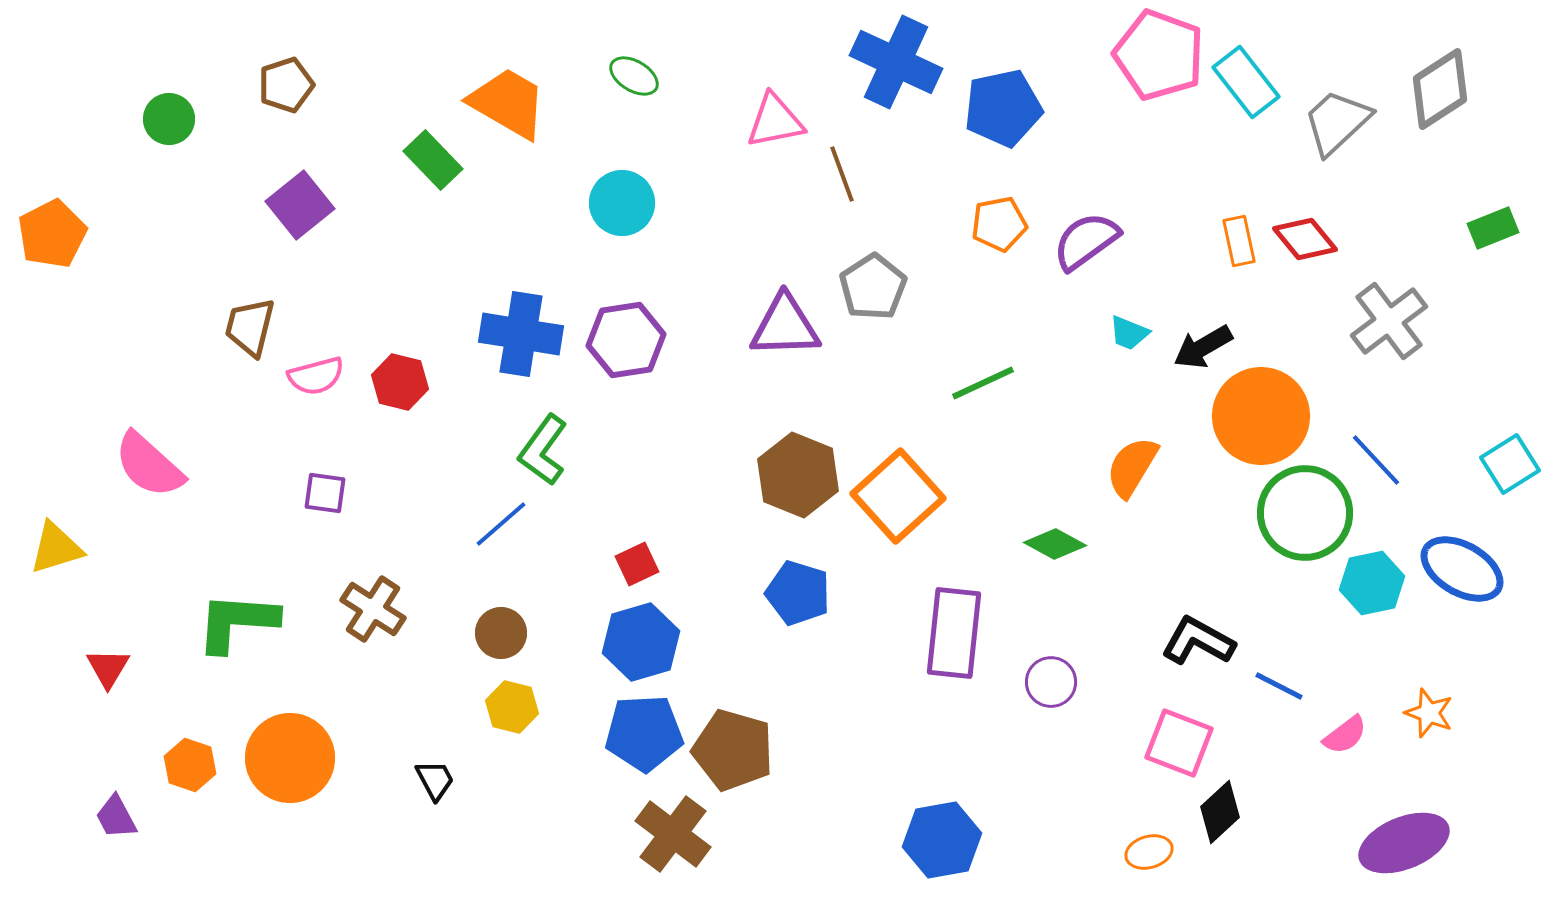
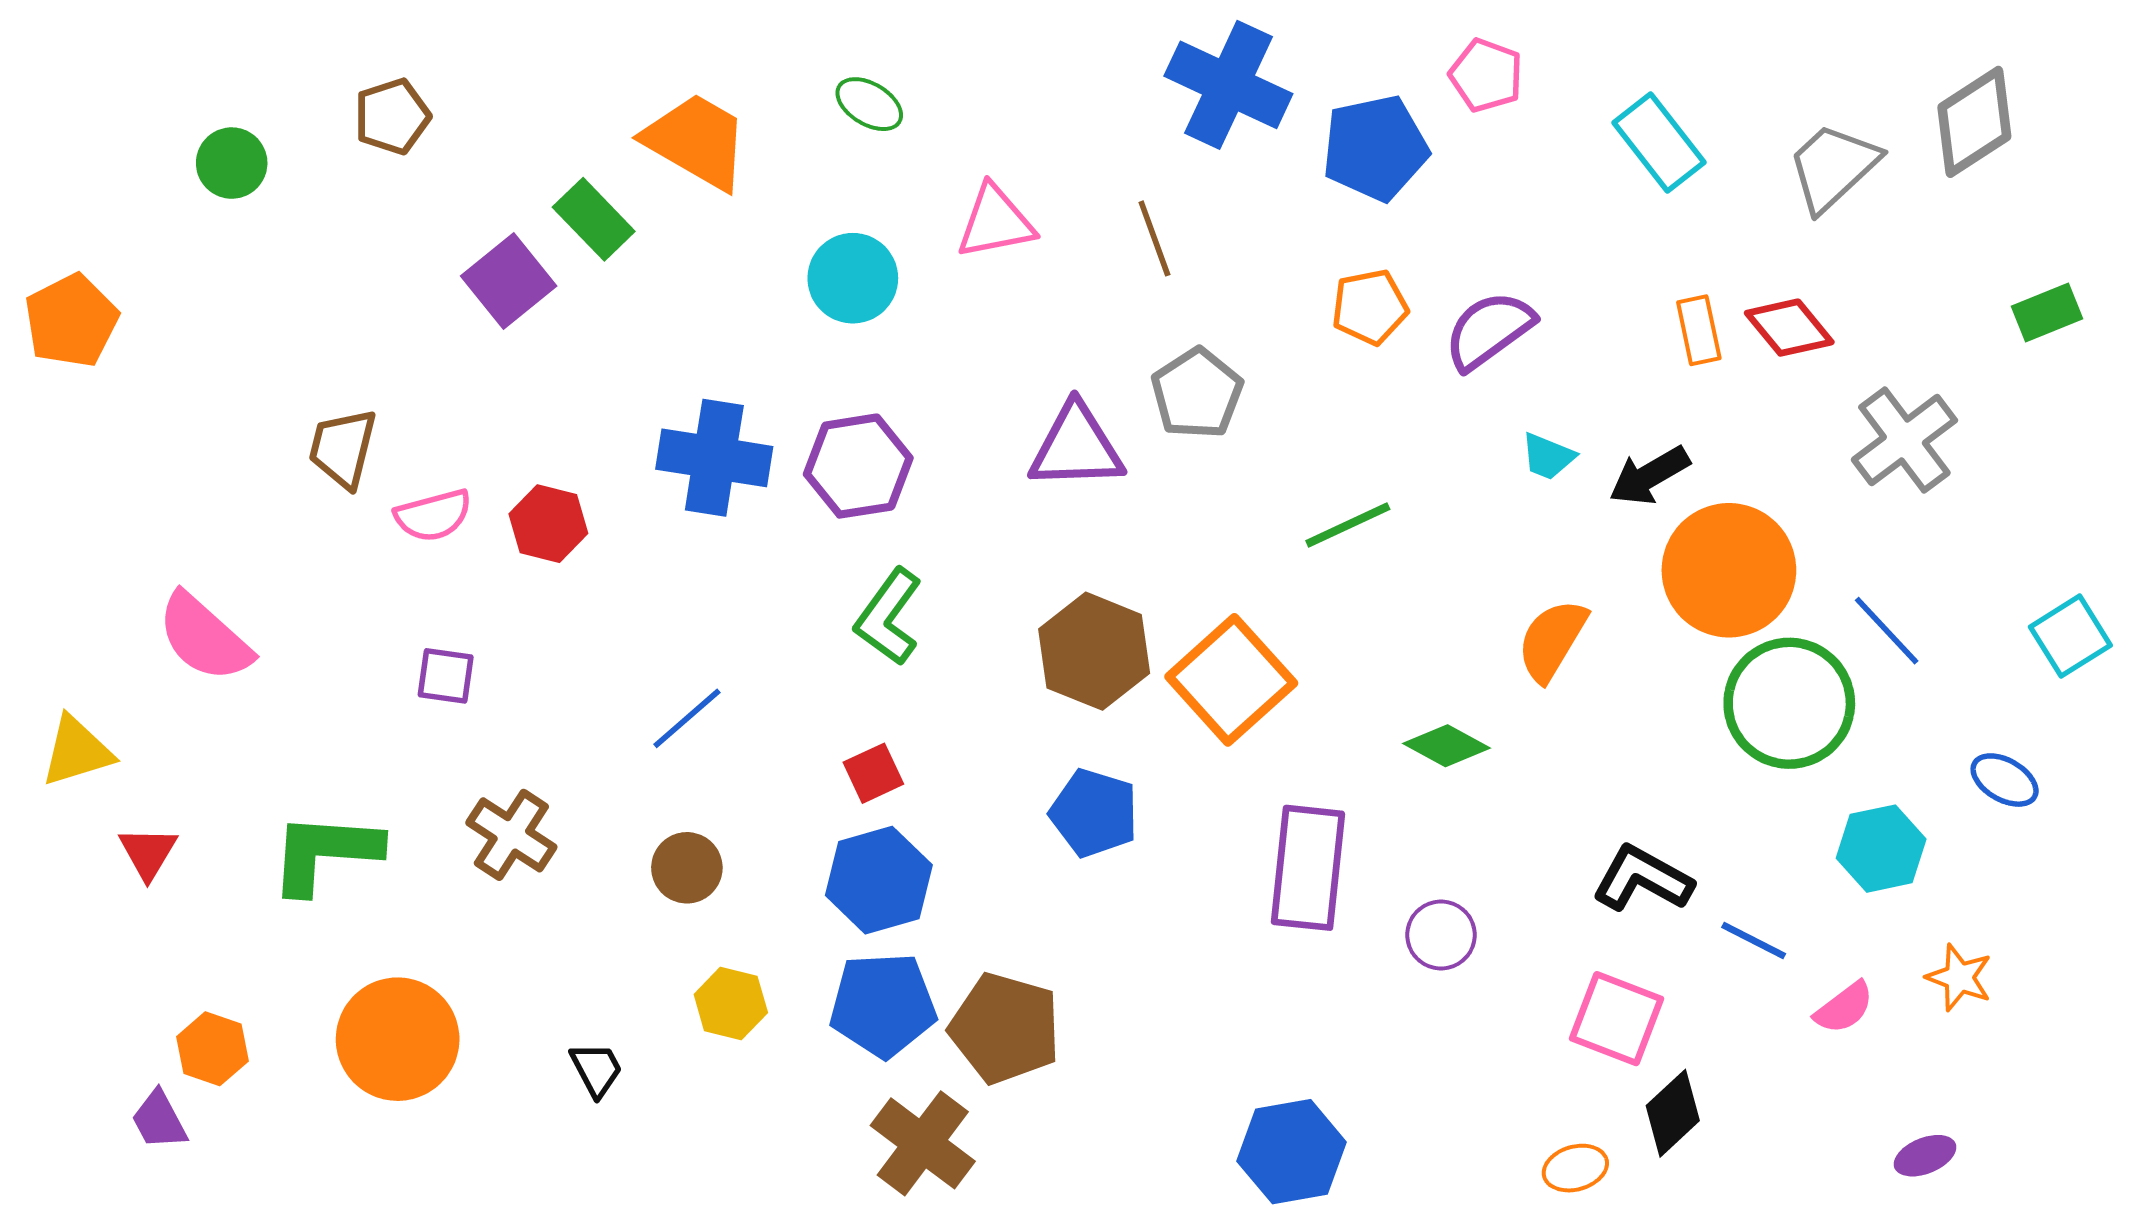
pink pentagon: (1159, 55) -> (1486, 75), moved, size x0.6
cyan rectangle: (1246, 82) -> (1659, 142), moved
pink triangle: (775, 121) -> (995, 222), moved
purple square: (300, 205) -> (509, 281), moved
green L-shape: (543, 450) -> (888, 617), moved
blue ellipse: (1462, 569) -> (2005, 780), size x0.6
cyan hexagon: (1372, 583) -> (1881, 849), moved
red triangle: (108, 668) -> (148, 853), moved
yellow hexagon: (512, 707) -> (731, 1004), moved
orange hexagon: (190, 765) -> (212, 1049), moved
purple ellipse: (1404, 843) -> (1925, 1156), size x0.5

